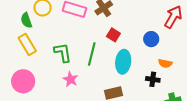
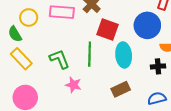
red square: (113, 35) -> (108, 29), size x1.5
blue circle: (151, 39) -> (147, 25), size x1.6

